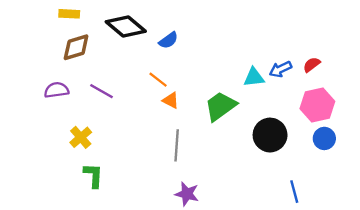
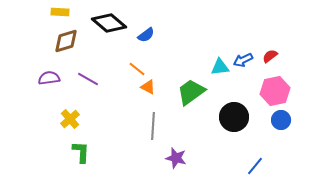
blue line: (294, 192) -> (255, 166), turned 54
purple star: (187, 194) -> (176, 158), moved

